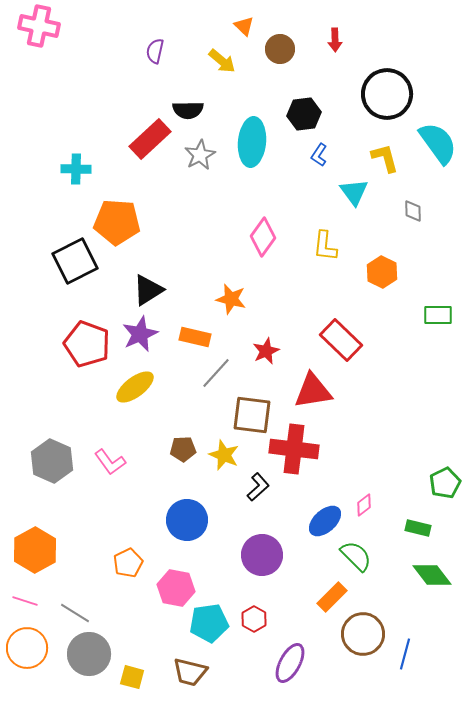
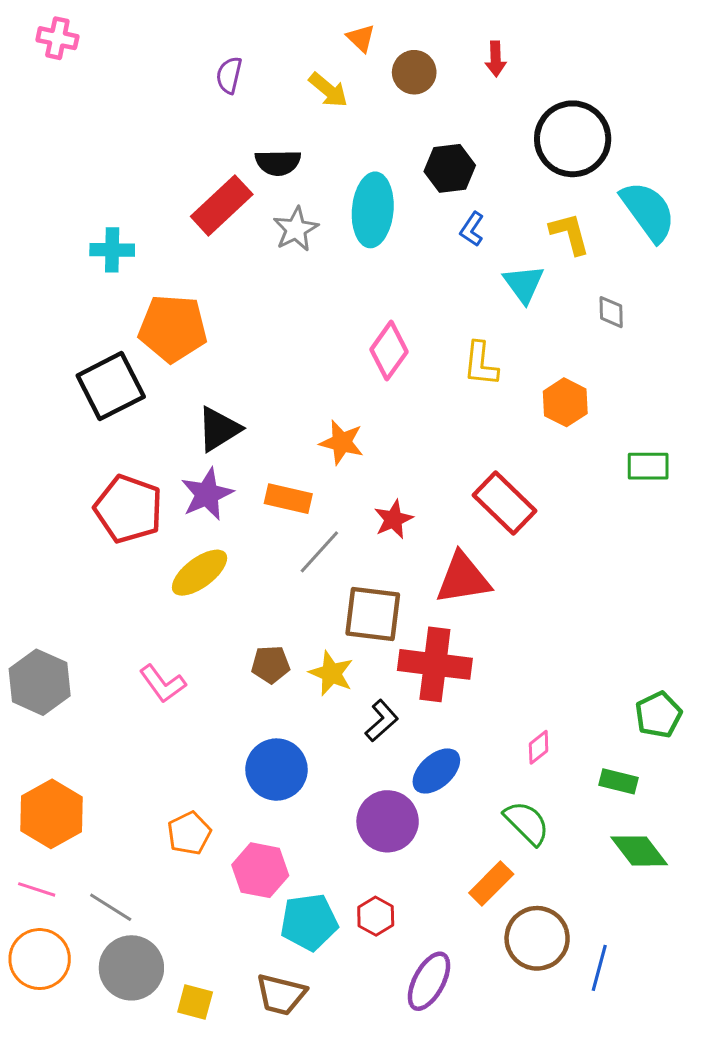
pink cross: (39, 26) -> (57, 38), size x0.7
gray hexagon: (52, 461) -> (40, 682), moved
blue ellipse: (325, 521) -> (436, 771), moved

